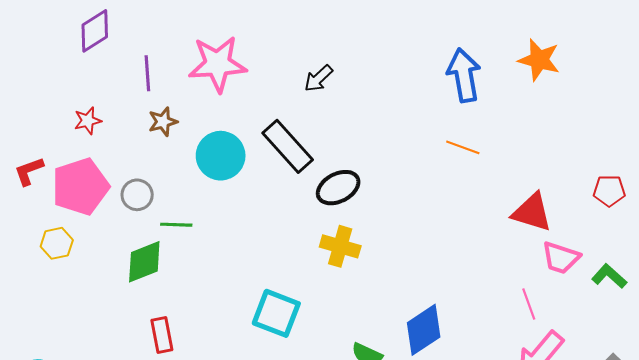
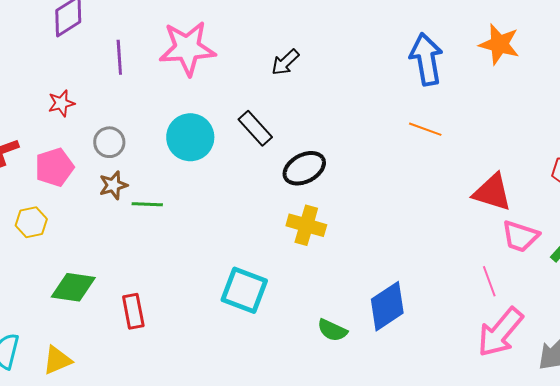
brown star: (163, 122) -> (113, 185), moved
black rectangle: (288, 146) -> (255, 128), size x0.7
pink pentagon: (80, 187) -> (54, 167), size x0.7
gray circle: (137, 195) -> (109, 142), moved
green diamond: (144, 262) -> (73, 287), moved, turned 30

